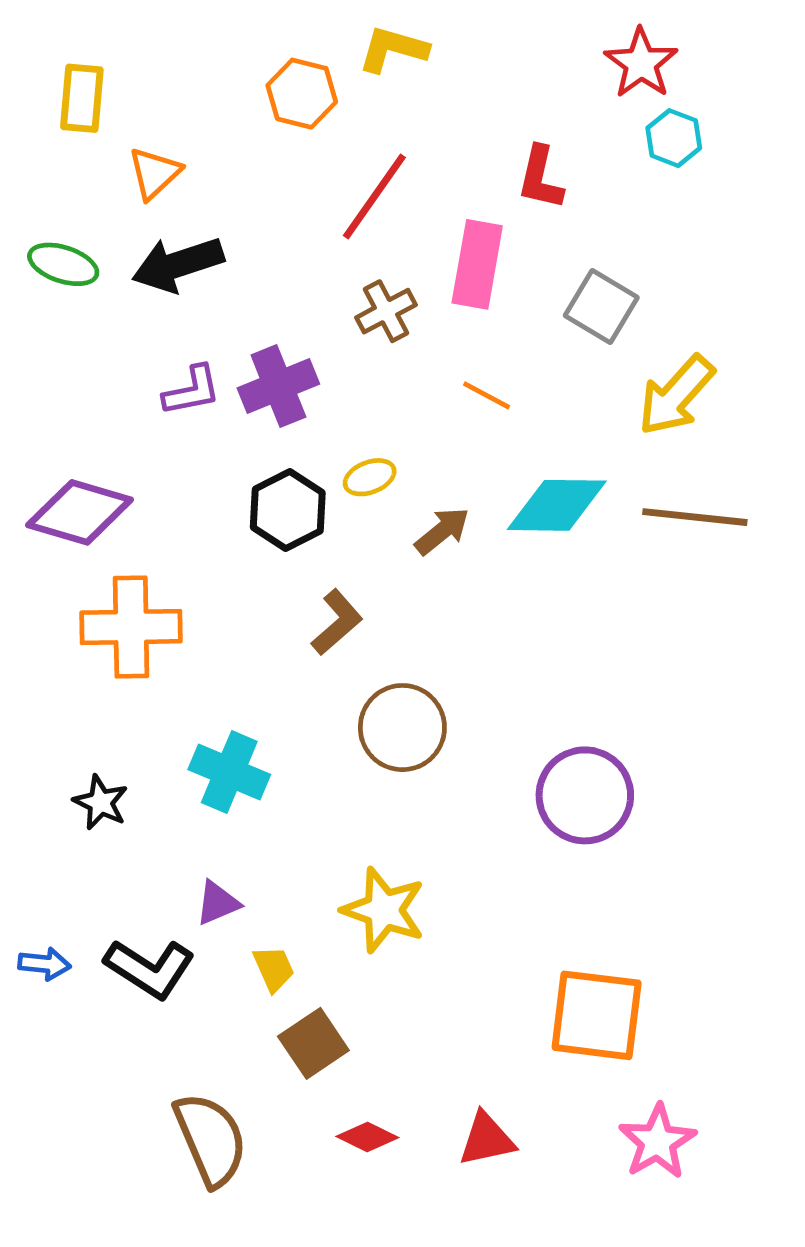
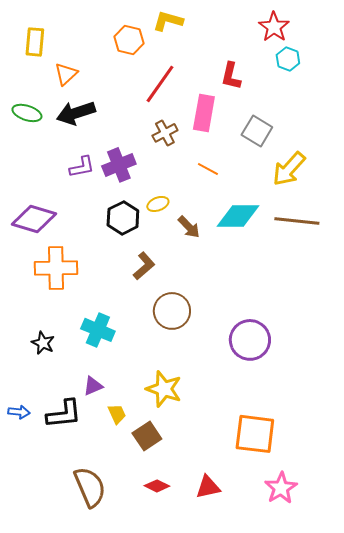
brown arrow: (442, 531) -> (189, 227), turned 85
black L-shape: (150, 969) -> (64, 414), turned -39
brown square: (313, 1043) -> (147, 436), moved

